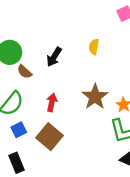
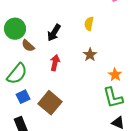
brown star: (95, 97) -> (90, 55), moved, size x0.6
red arrow: (52, 102) -> (55, 63), moved

